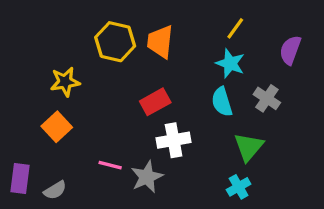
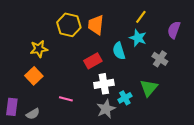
cyan semicircle: (222, 102) -> (119, 51), moved
gray star: (147, 177) -> (106, 109), moved
cyan cross: (239, 187) -> (125, 98), moved

